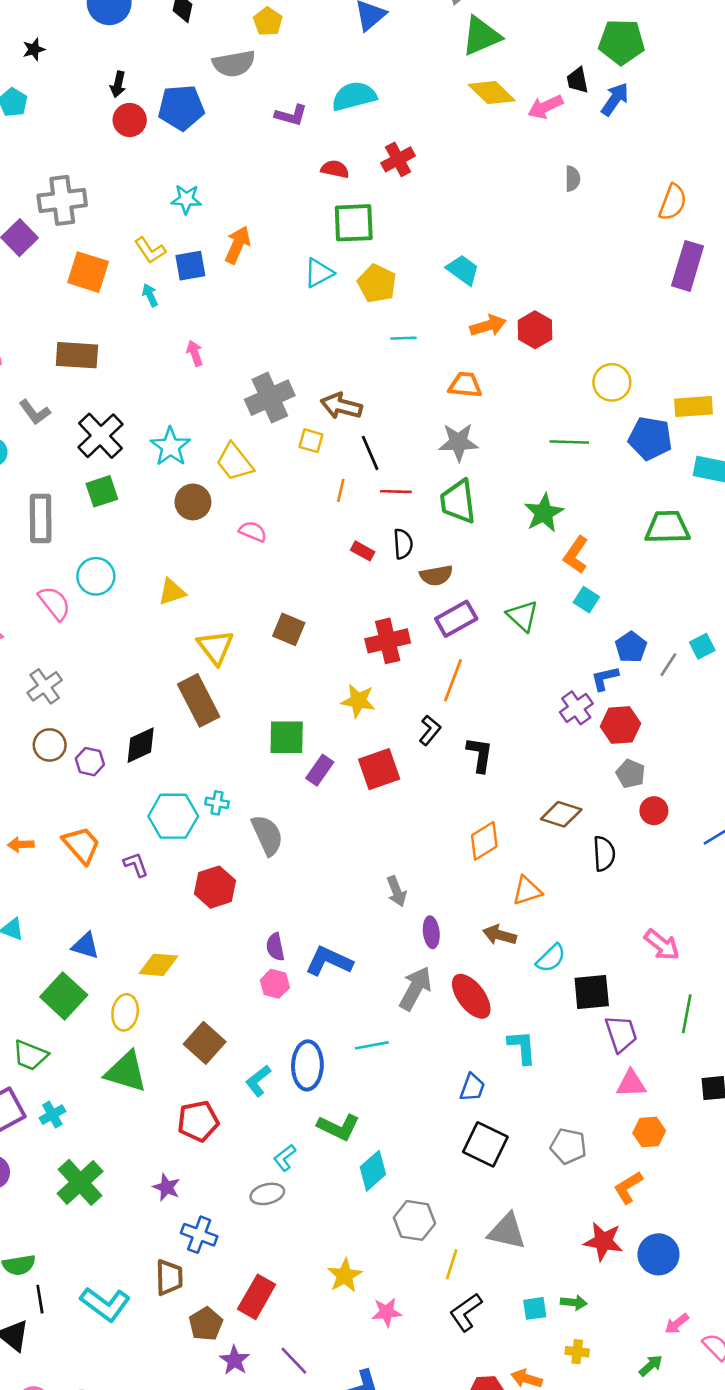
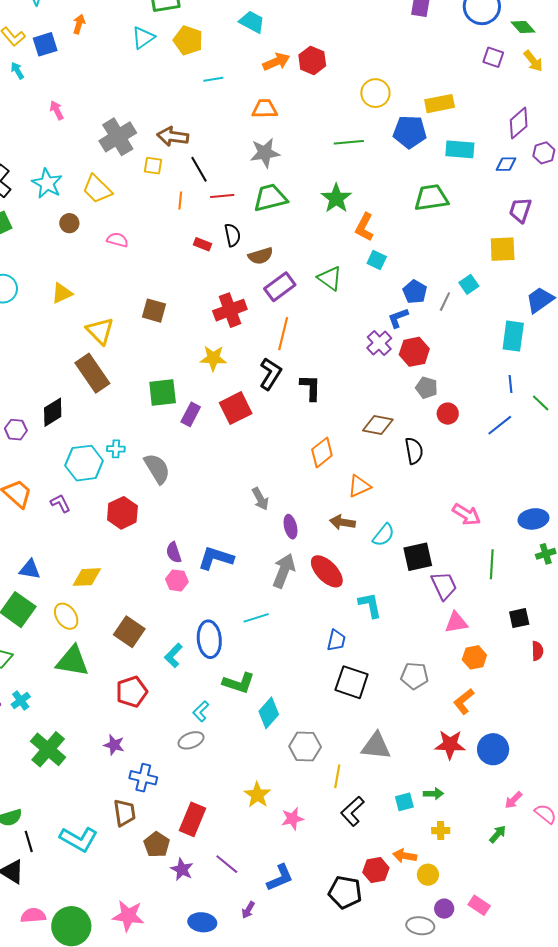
orange arrow: (238, 245) -> (79, 24), size x0.7
green trapezoid: (458, 501) -> (270, 198), turned 90
brown circle: (193, 502) -> (69, 223), size x0.7
black L-shape: (430, 730) -> (270, 374), size x1.4
yellow ellipse: (125, 1012) -> (66, 616), turned -36

